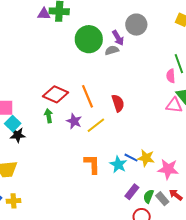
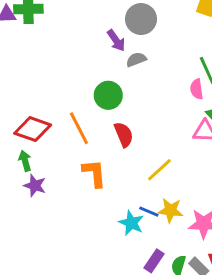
green circle: (89, 39) -> (108, 95), moved, size x0.7
gray semicircle: (112, 50) -> (136, 59), moved
purple star: (74, 121) -> (35, 186), moved
yellow line: (96, 125) -> (159, 170), moved
orange L-shape: (92, 164) -> (94, 173), moved

